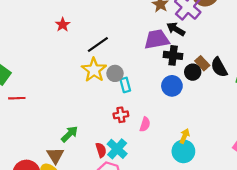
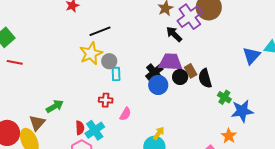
purple trapezoid: (157, 39) -> (170, 62), moved
black cross: (173, 55) -> (154, 73), moved, turned 30

